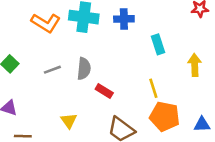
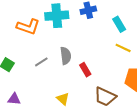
yellow line: (153, 88) -> (123, 48), moved, turned -35
red rectangle: (104, 91) -> (85, 70), turned 40

